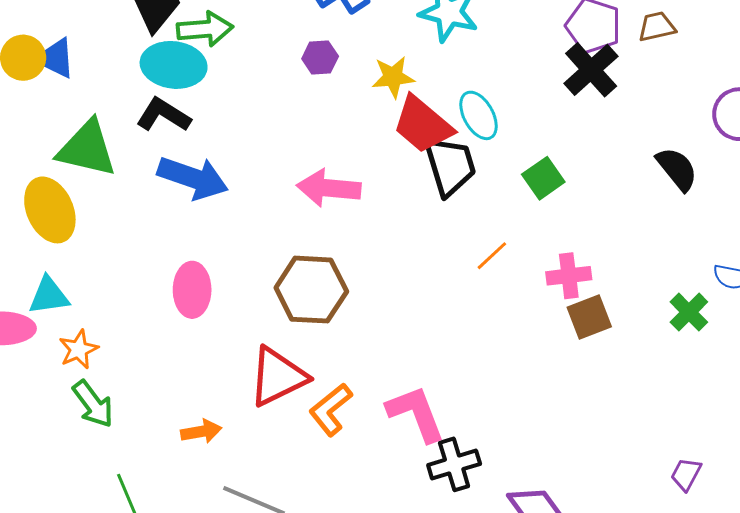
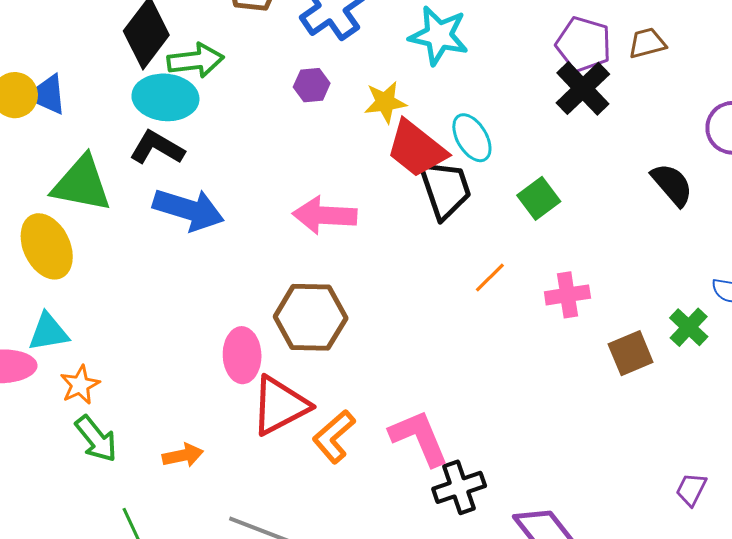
pink ellipse: (192, 290) -> (242, 355), moved
brown square: (589, 317) -> (631, 353), moved
orange arrow: (201, 431) -> (183, 455), moved

